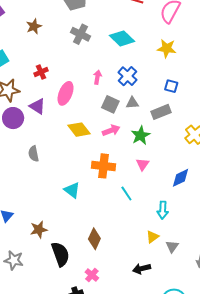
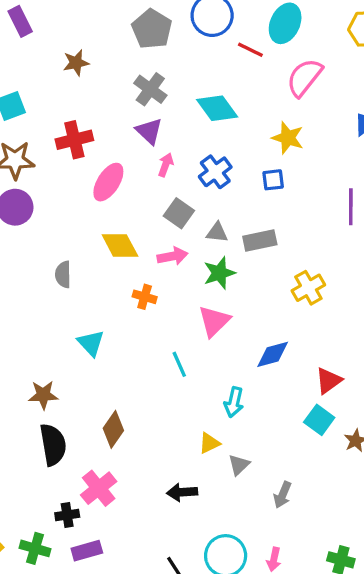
red cross: (41, 72) -> (74, 140), size x1.5
blue square: (171, 86) -> (273, 180), moved, turned -32
gray triangle: (132, 103) -> (217, 232), moved
purple triangle: (37, 106) -> (149, 131), moved
gray semicircle: (34, 154) -> (63, 275), moved
pink triangle: (143, 164) -> (214, 321), size x1.5
orange cross: (104, 166) -> (145, 297), moved, size x0.6
brown star: (39, 230) -> (43, 395), moved
pink cross: (92, 275) -> (99, 488), size x1.5

